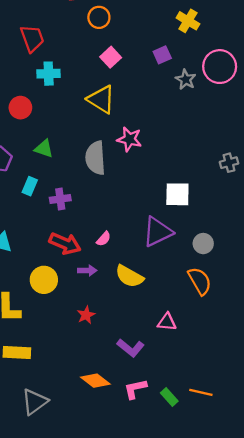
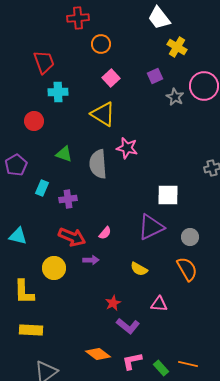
green triangle: (44, 149) -> (64, 154), moved
yellow semicircle: (129, 276) -> (139, 269), moved, size x0.7
red star: (86, 315) -> (113, 303), moved

